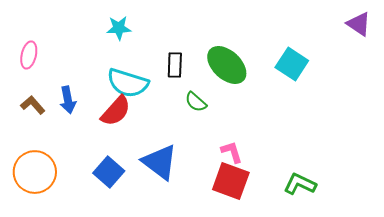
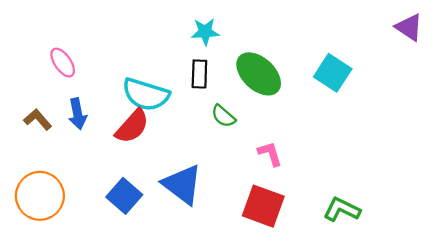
cyan star: (119, 28) -> (205, 32), moved
pink ellipse: (29, 55) -> (63, 63), moved, turned -48
pink L-shape: (232, 152) -> (270, 154), moved

